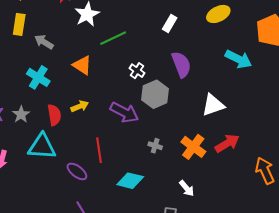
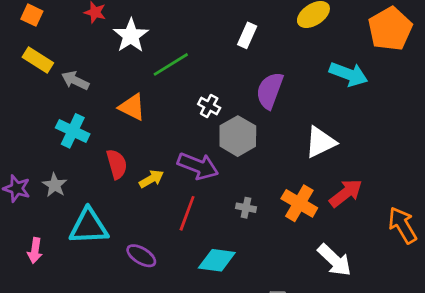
yellow rectangle: (19, 24) -> (38, 60), turned -60
purple semicircle: (181, 64) -> (270, 91), turned -132
yellow arrow: (80, 106) -> (151, 179), moved
red semicircle: (54, 115) -> (117, 164), moved
red line: (99, 150) -> (187, 213), moved, turned 35
white arrow: (187, 188) -> (334, 260), moved, size x1.5

